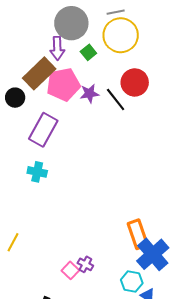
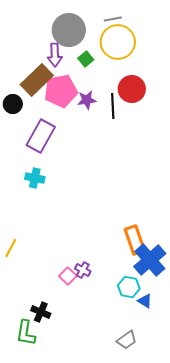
black line: (116, 100) -> (113, 106), turned 35

